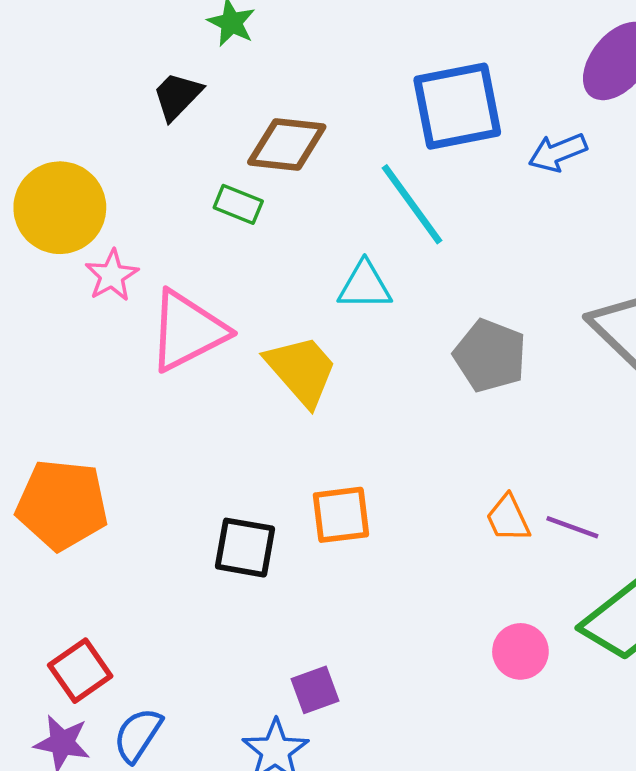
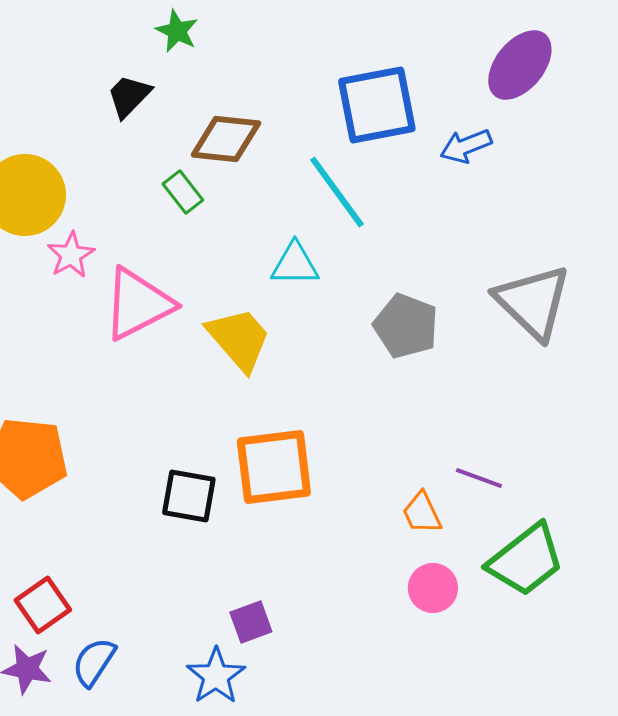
green rectangle: (238, 204) -> (183, 192), turned 30
orange square: (341, 515) -> (274, 467), size x1.5
orange trapezoid: (508, 518) -> (422, 513), moved

